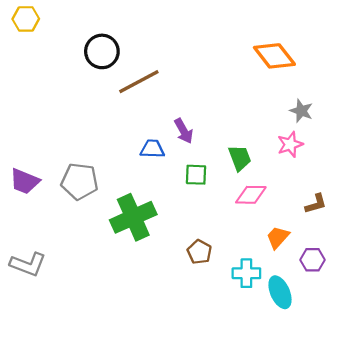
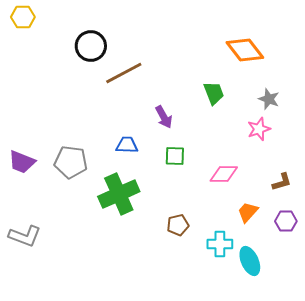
blue trapezoid: (152, 149) -> (127, 145), moved
green trapezoid: (240, 158) -> (214, 93), moved
brown pentagon: (199, 252) -> (178, 225), turned 30
purple hexagon: (312, 260) -> (286, 221), moved

